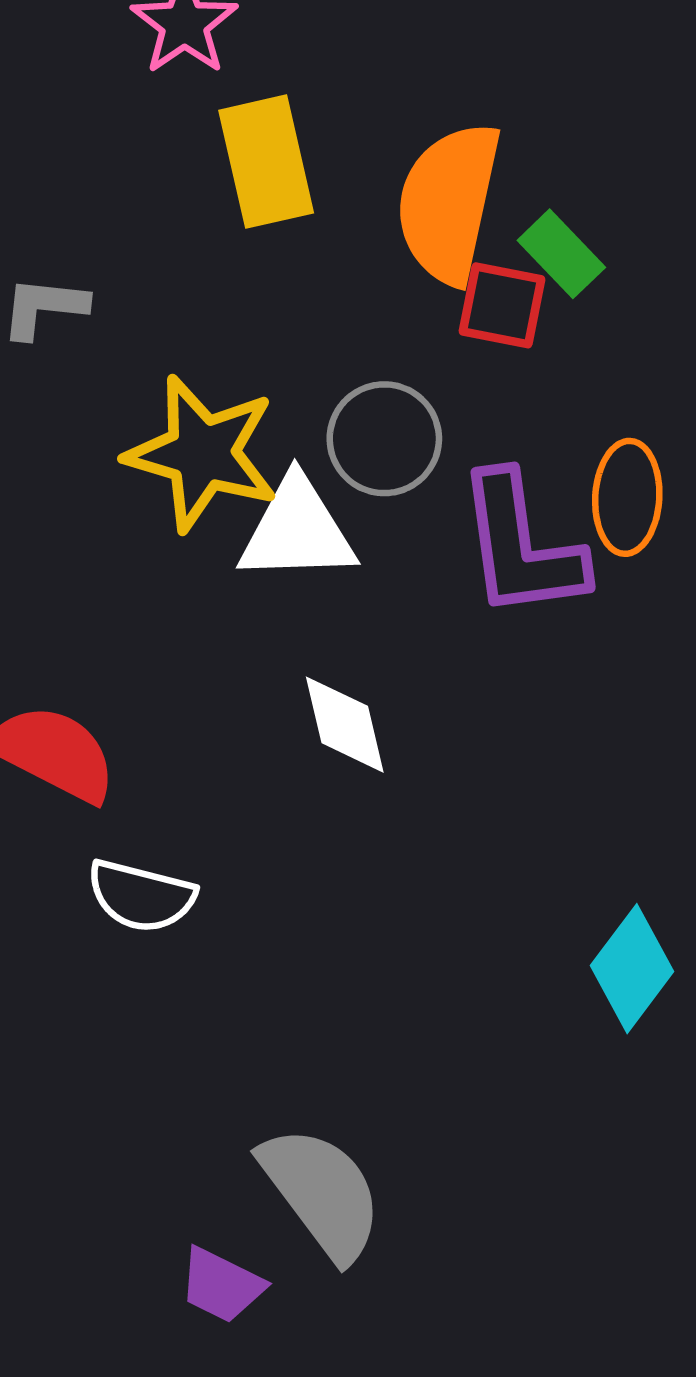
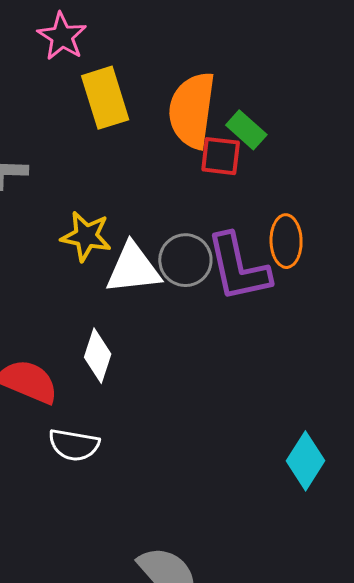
gray circle: (384, 439) -> (185, 260), moved
yellow star: (202, 453) -> (86, 236), size x0.7
white diamond: (345, 725) -> (98, 356), moved, turned 36

